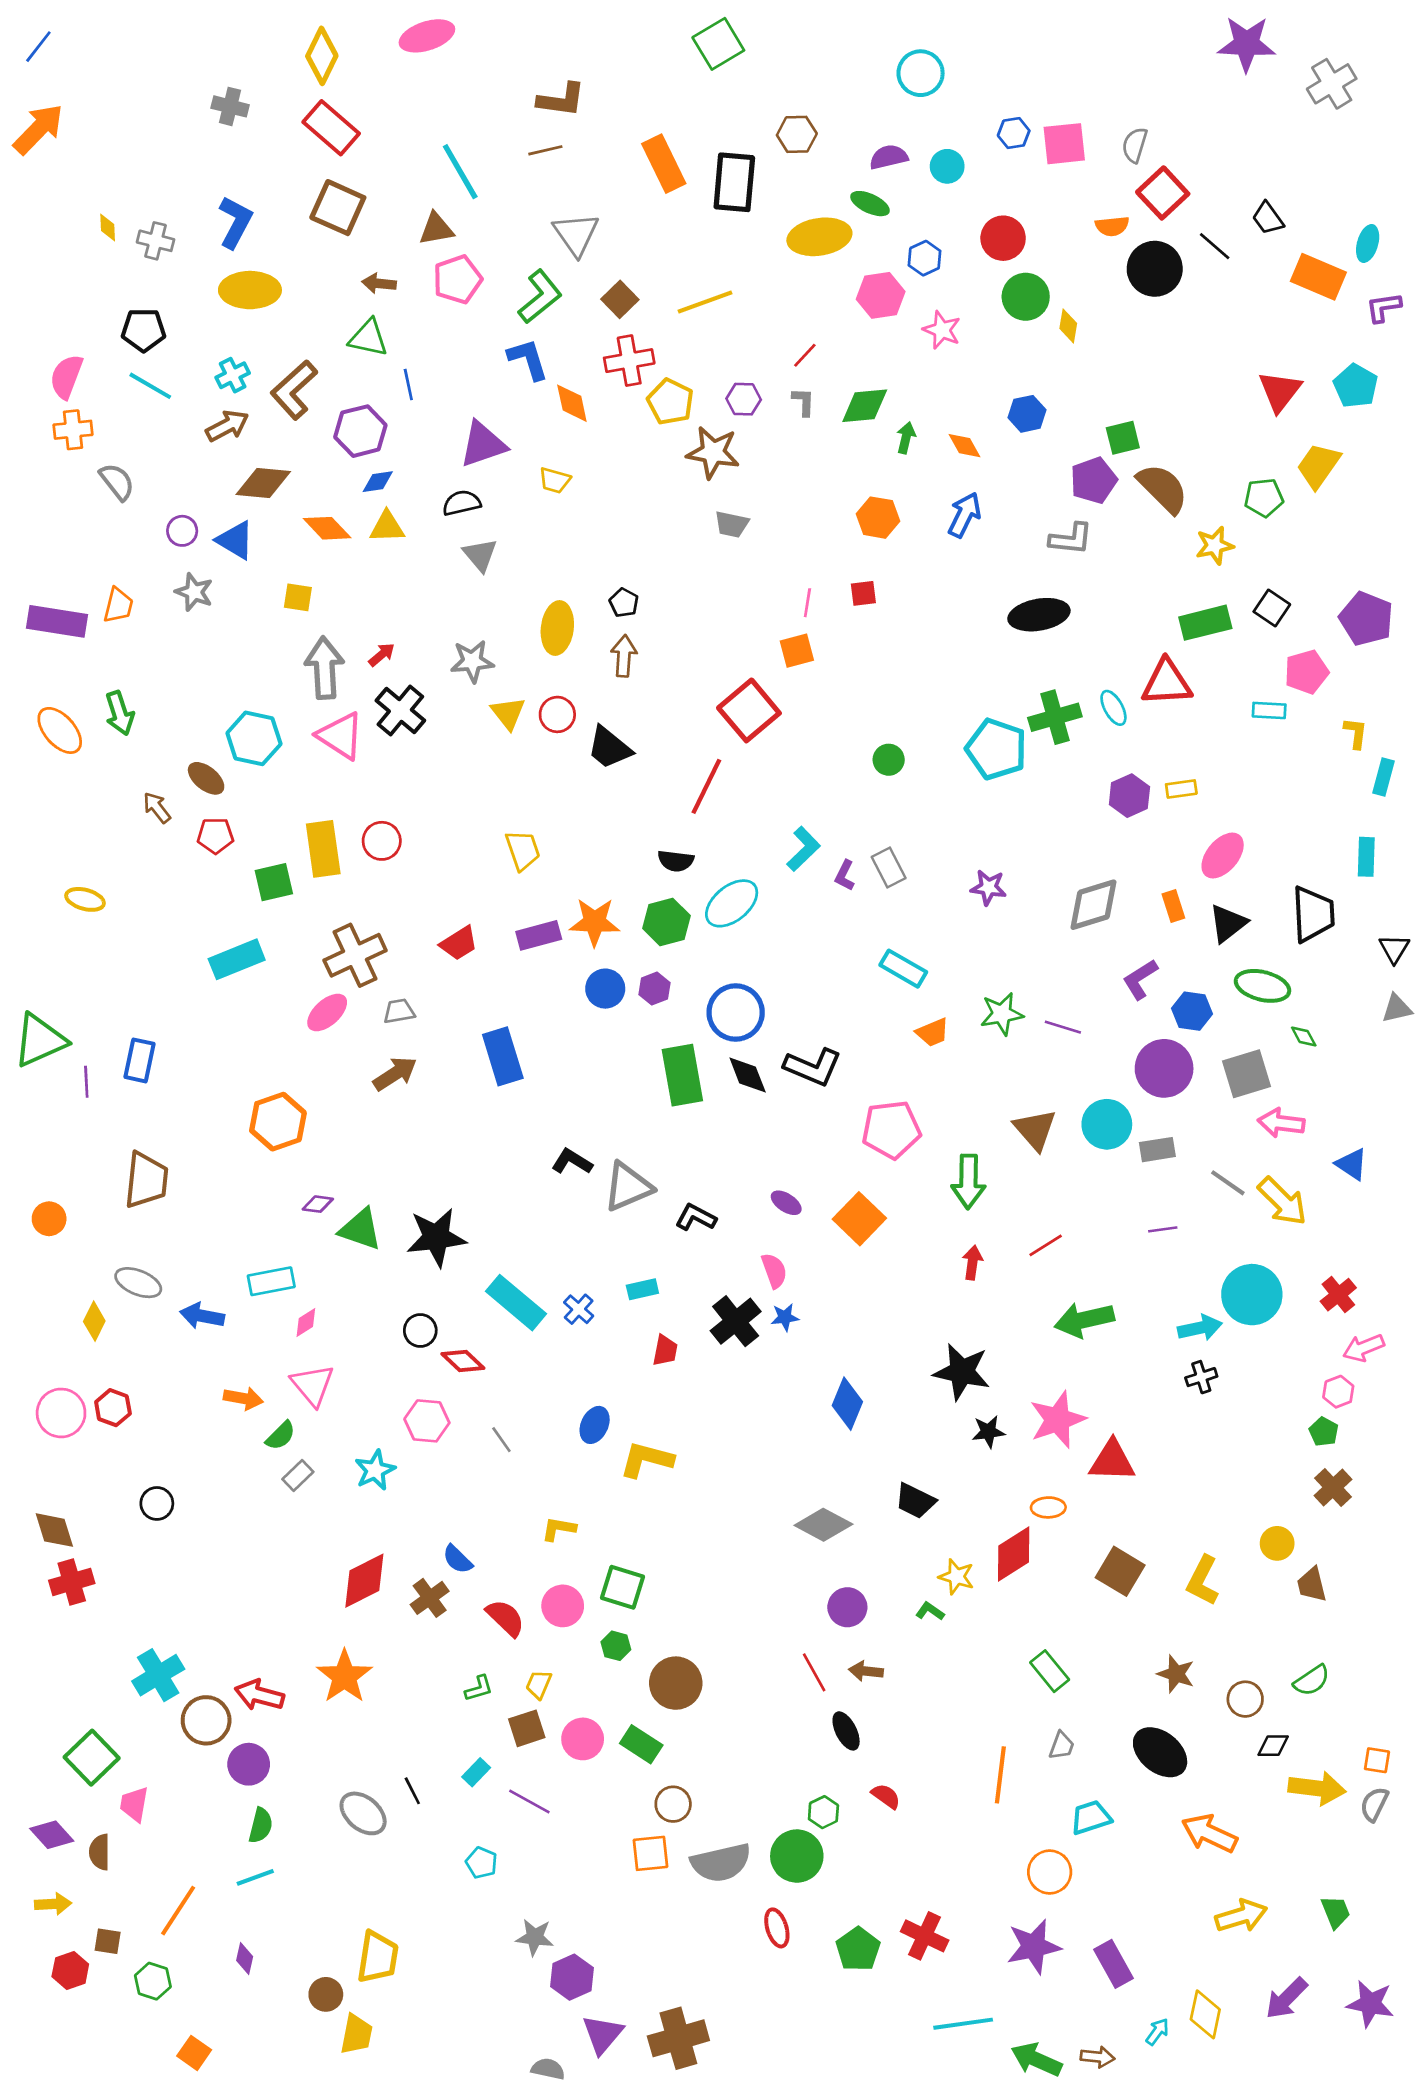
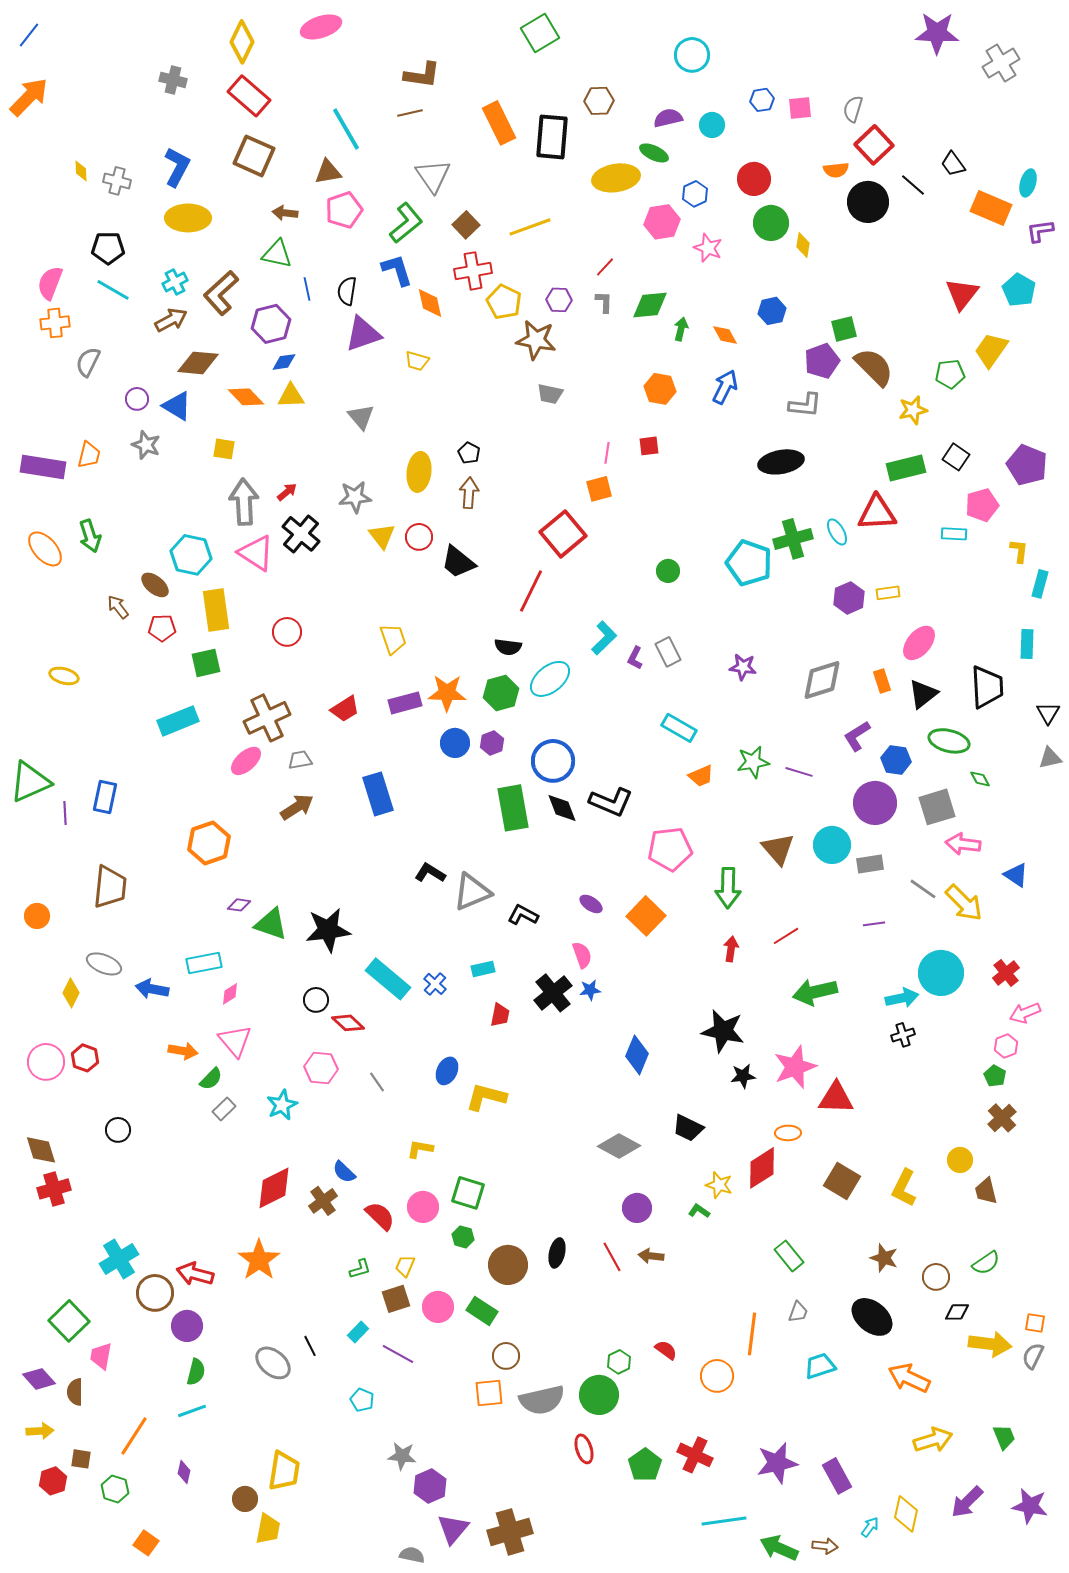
pink square: (1064, 144) -> (800, 108), size x0.7
gray semicircle: (117, 482) -> (88, 362), turned -116
black semicircle: (462, 503) -> (347, 291), moved, turned -68
yellow rectangle: (323, 849) -> (216, 610), moved
black ellipse: (846, 1731) -> (557, 1253), moved, turned 40
orange circle: (1050, 1872) -> (717, 1376), moved

